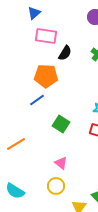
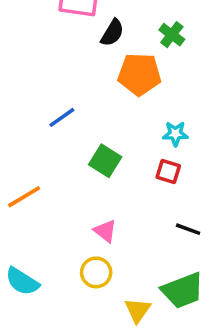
orange pentagon: (46, 76) -> (139, 74), moved

